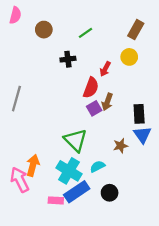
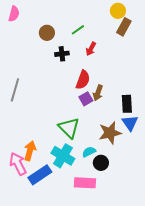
brown circle: (44, 30) -> (47, 33), moved
yellow circle: (129, 57) -> (118, 11), moved
red arrow: (105, 69) -> (91, 49), moved
brown star: (120, 146) -> (110, 133), size x1.6
blue rectangle: (77, 192) -> (40, 175), moved
black circle: (110, 193) -> (101, 163), moved
pink rectangle: (56, 200) -> (85, 183), moved, size x1.5

